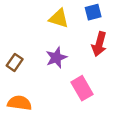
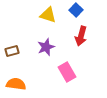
blue square: (93, 12) -> (76, 10), turned -32
brown rectangle: (15, 62) -> (12, 51), turned 40

